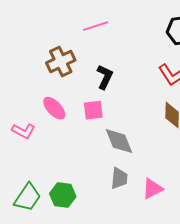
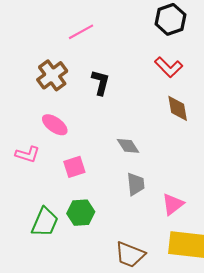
pink square: (93, 110) -> (74, 167), moved
gray diamond: (119, 141) -> (128, 146), size x0.7
pink triangle: (152, 189) -> (173, 204), moved

